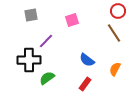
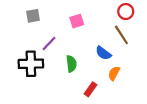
blue semicircle: (87, 60) -> (103, 53), moved
orange semicircle: (115, 69) -> (114, 73), moved
green semicircle: (47, 78) -> (71, 64), moved, turned 119

